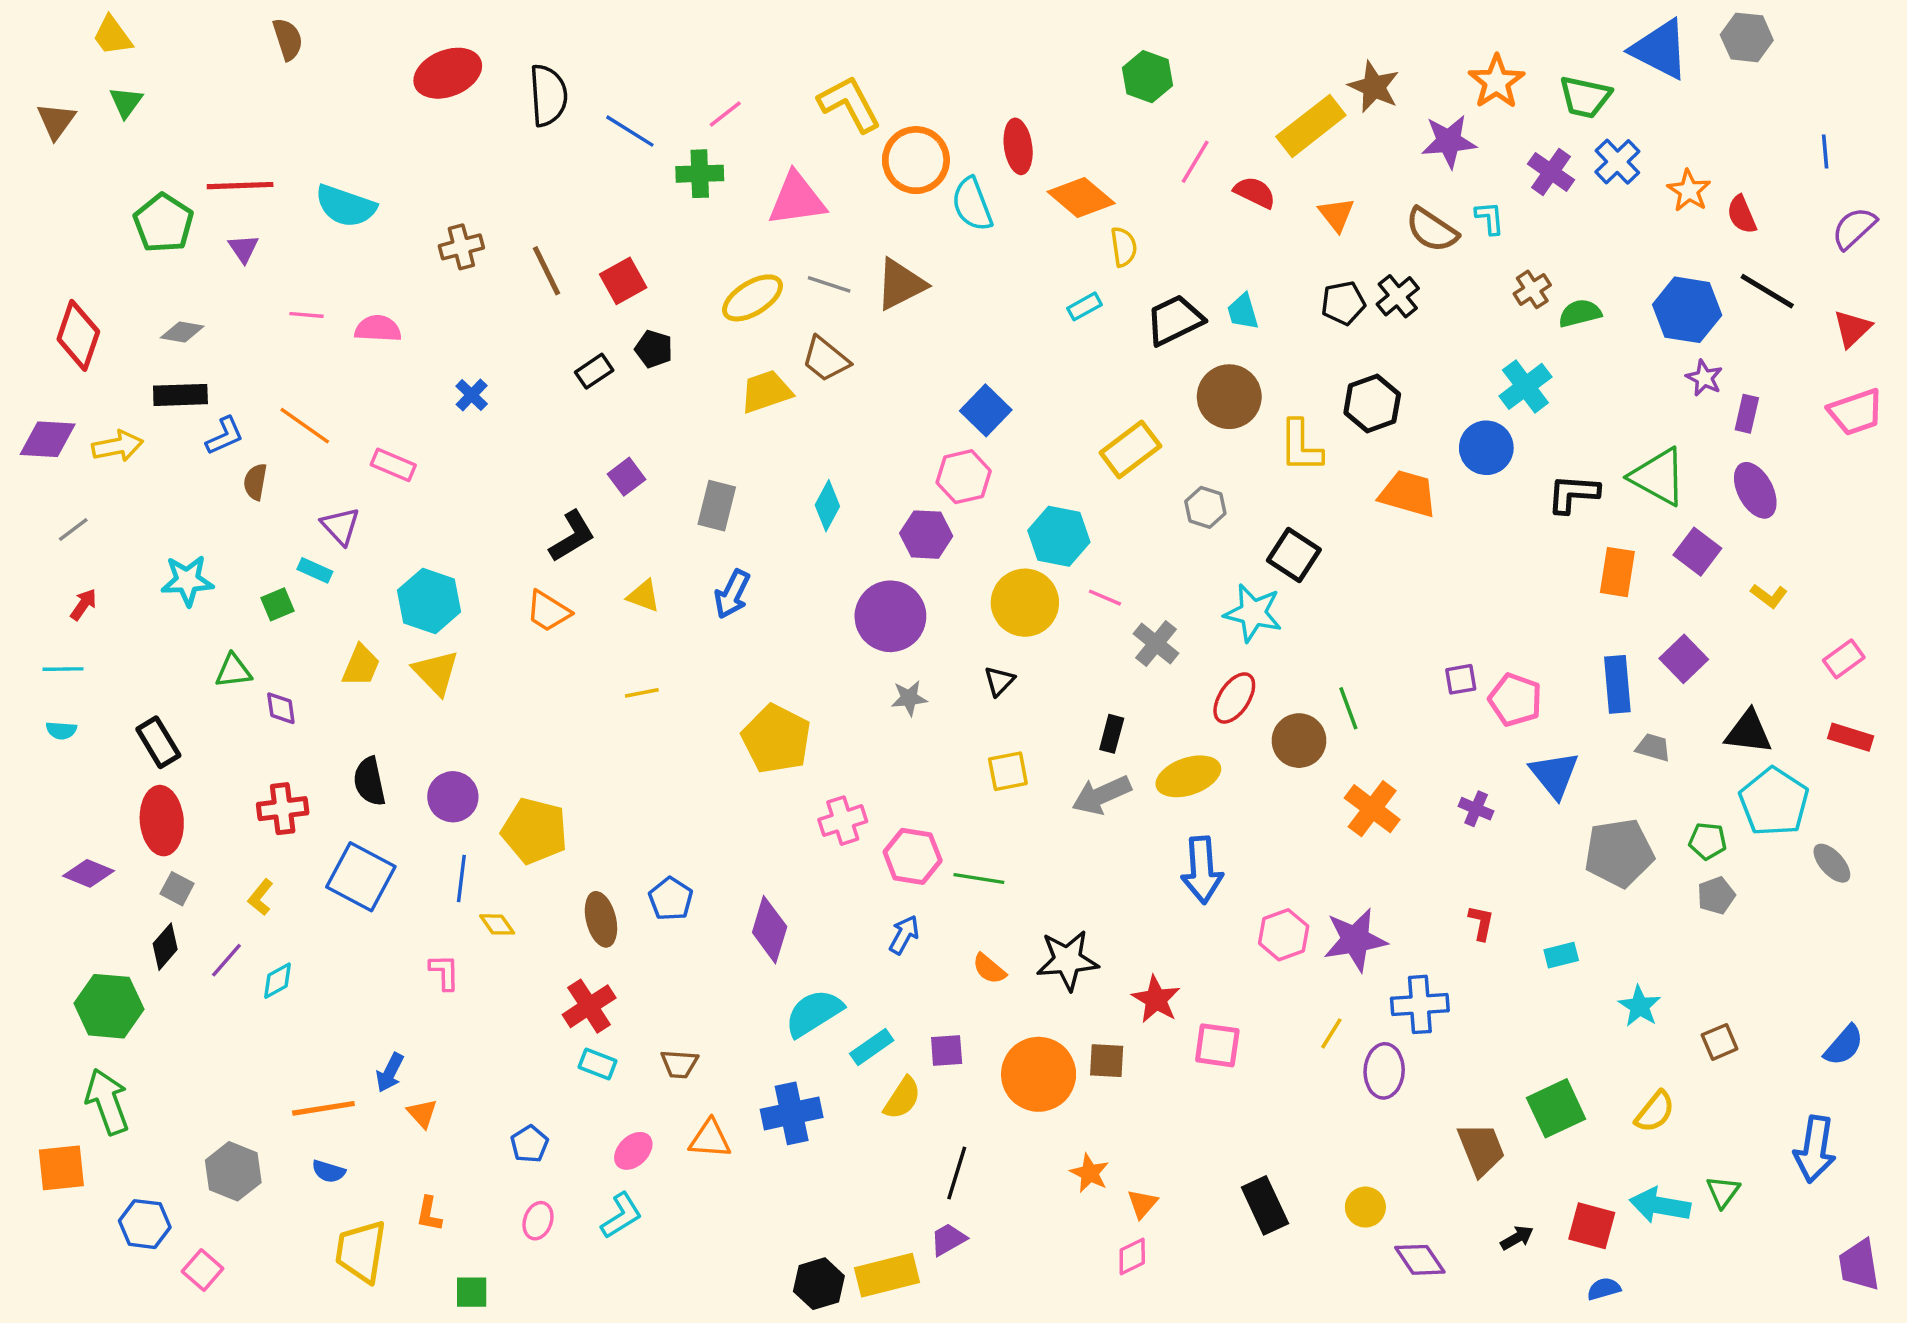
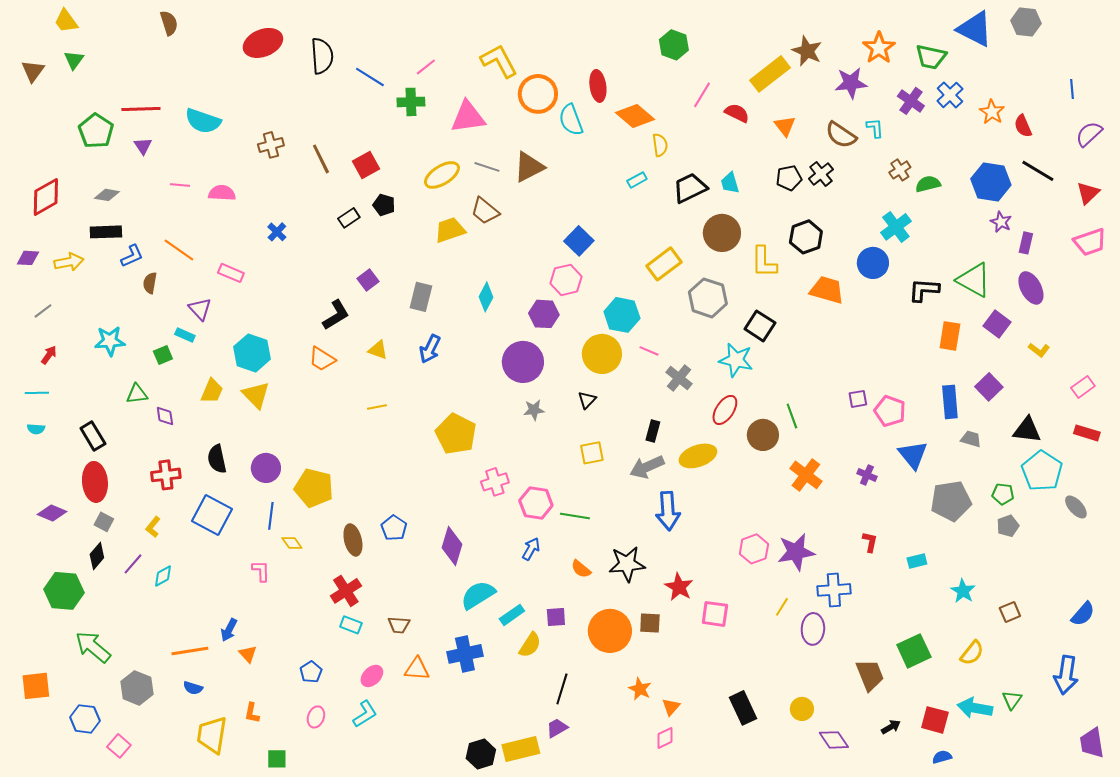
red diamond: (78, 335) -> (46, 197), turned 42
purple diamond: (48, 439) -> (28, 258), size x0.7
gray hexagon: (1205, 507) -> (708, 298), size x1.6
blue arrow: (1202, 870) -> (668, 511), moved
green arrow: (107, 1102) -> (93, 647), moved, turned -30

